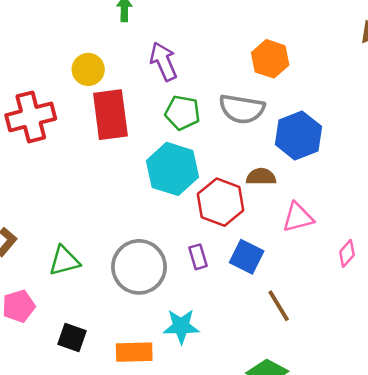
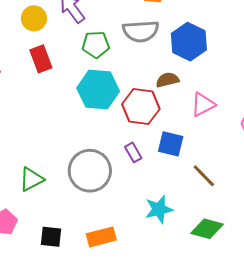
yellow circle: (88, 69) -> (34, 18), moved
red rectangle: (110, 115) -> (41, 59), size x0.7
cyan star: (181, 326) -> (159, 209), moved

